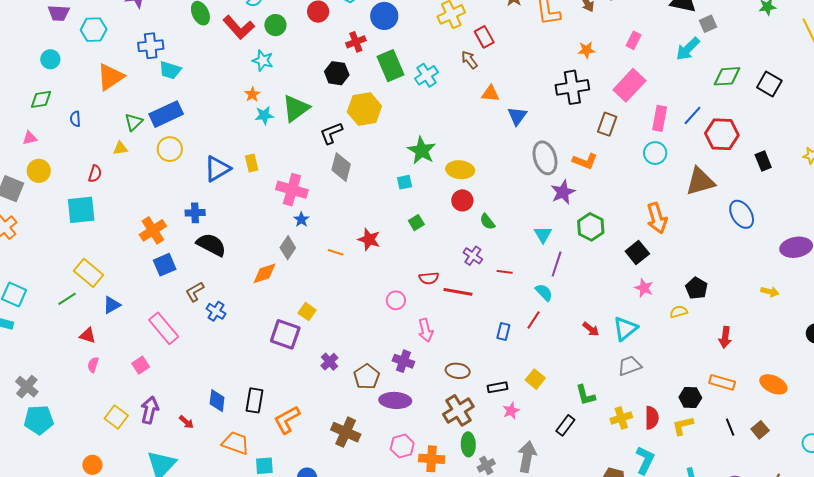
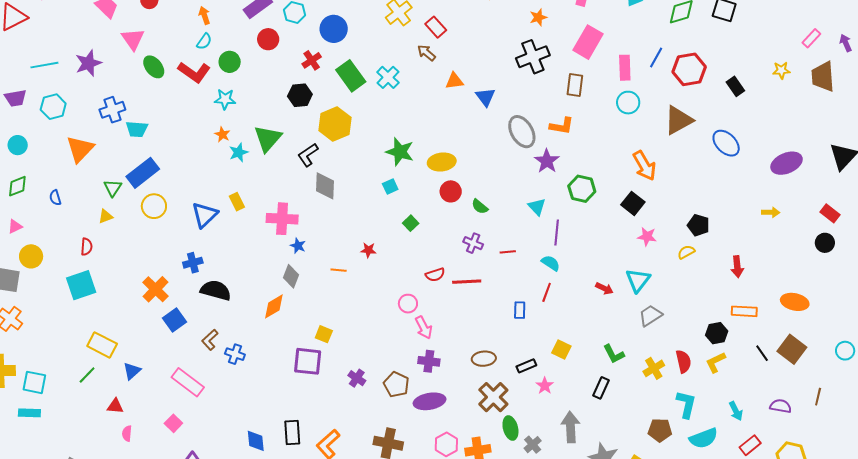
red star: (369, 239) -> (368, 250), size x0.7
pink arrow: (426, 330) -> (424, 328), moved
brown square: (760, 430) -> (792, 349), size x1.6

